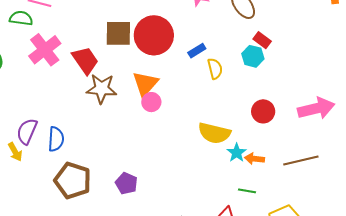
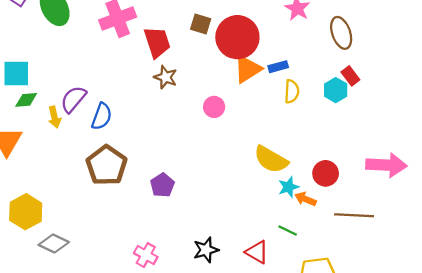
brown square: (118, 33) -> (201, 24), size x0.7
orange triangle: (145, 84) -> (248, 69), moved
brown star: (102, 89) -> (166, 77), size x0.7
red circle: (263, 111) -> (326, 173), moved

